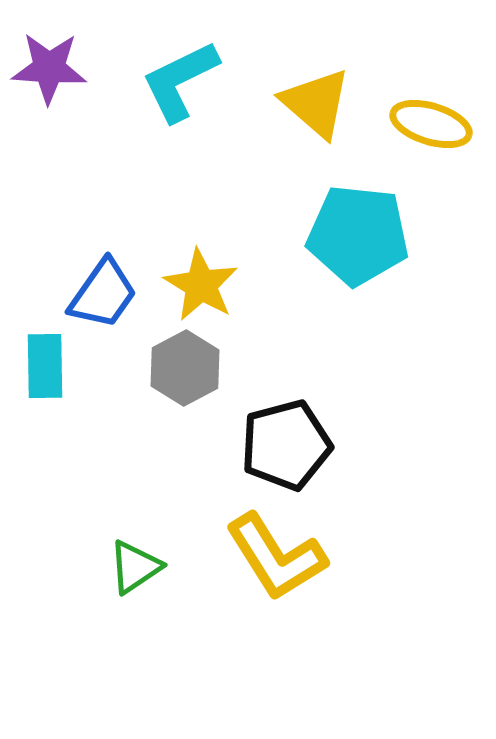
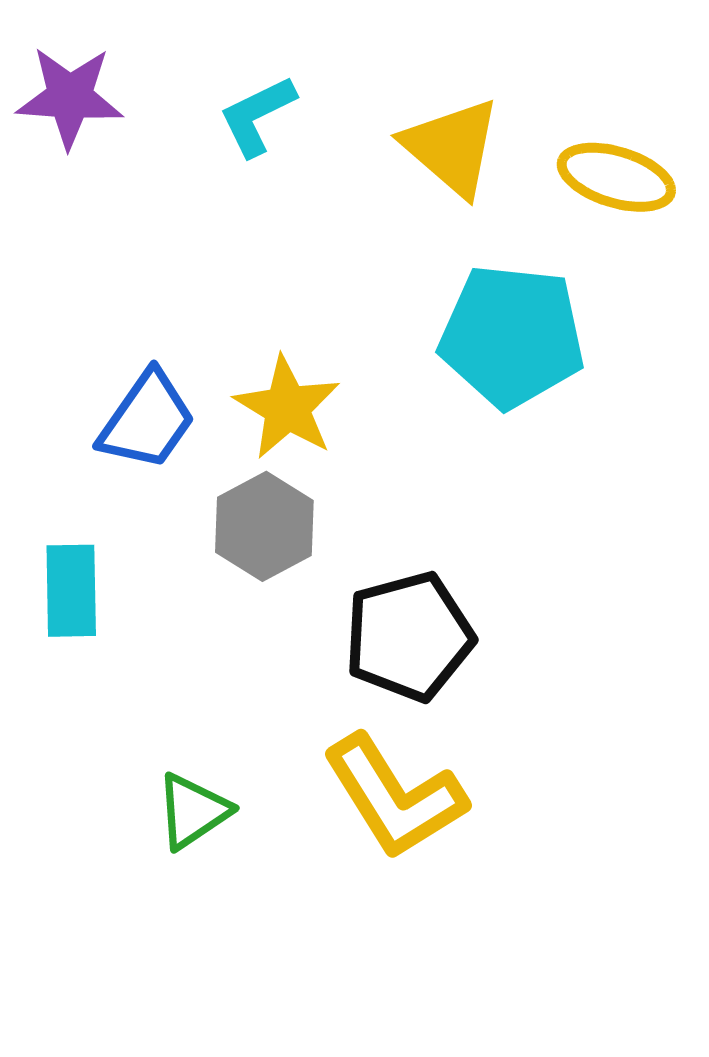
cyan L-shape: (180, 81) -> (257, 116), size x0.7
cyan rectangle: (45, 366) -> (71, 591), moved

